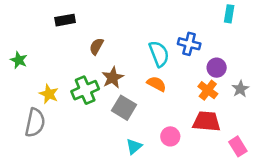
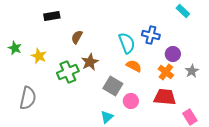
cyan rectangle: (229, 14) -> (183, 11), turned -56
orange semicircle: (156, 84) -> (134, 66), moved
yellow star: (49, 94) -> (39, 56), moved
gray square: (124, 108) -> (113, 86), moved
pink circle: (170, 136) -> (131, 101), moved

